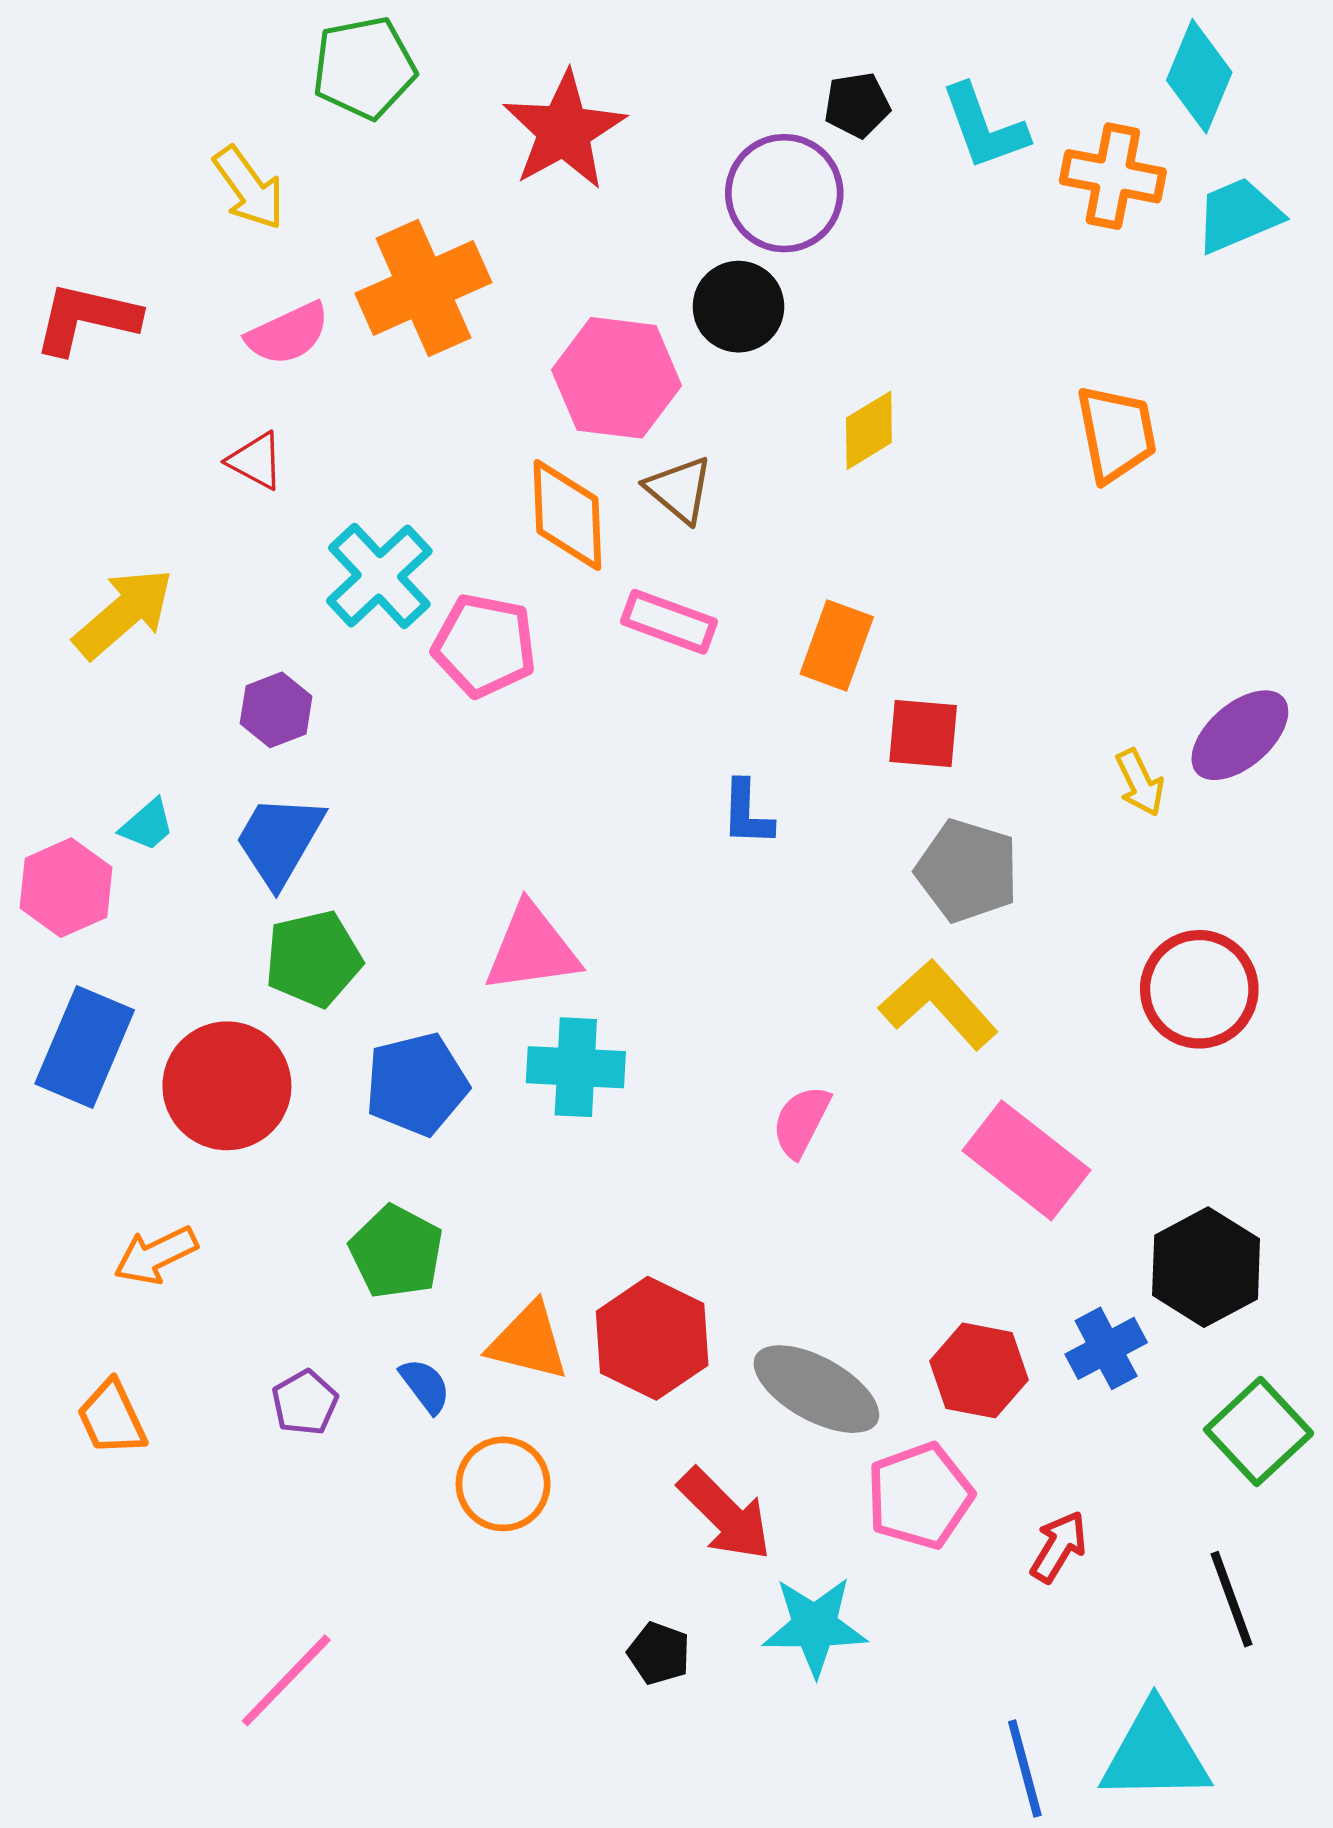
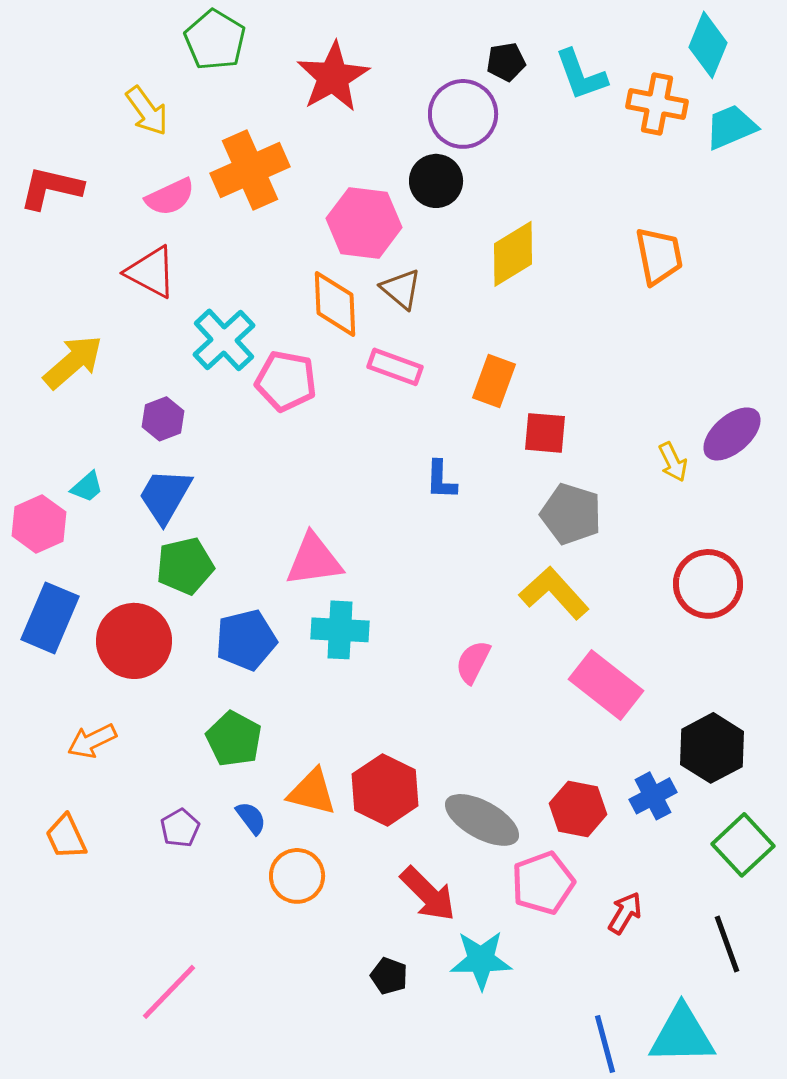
green pentagon: (364, 68) -> (215, 40), turned -30
yellow diamond: (869, 430) -> (513, 254), size x1.4
red triangle: (256, 461) -> (151, 272), size x1.5

